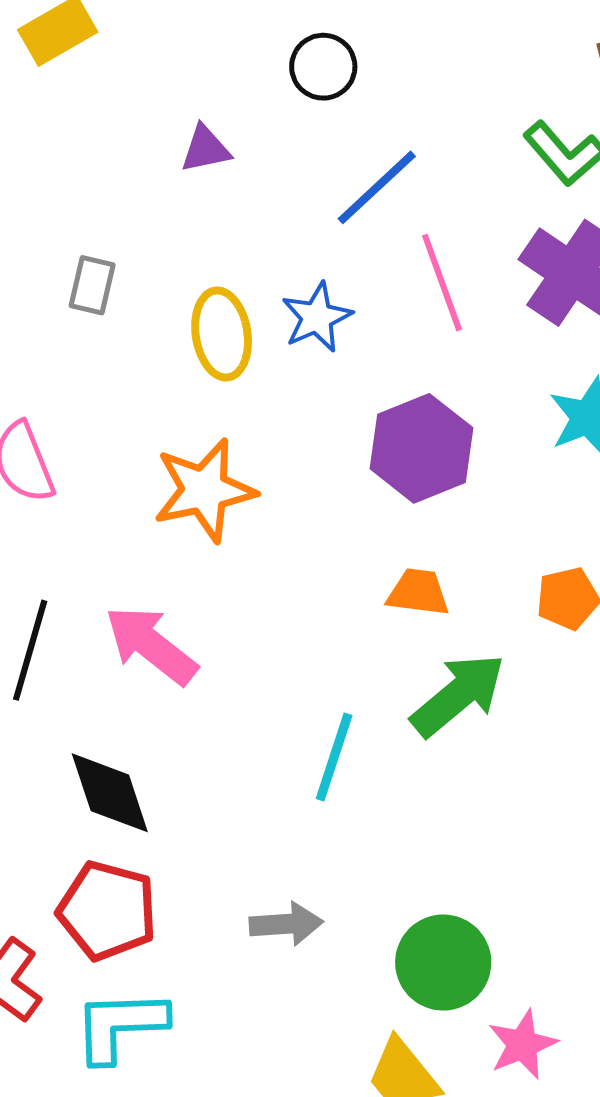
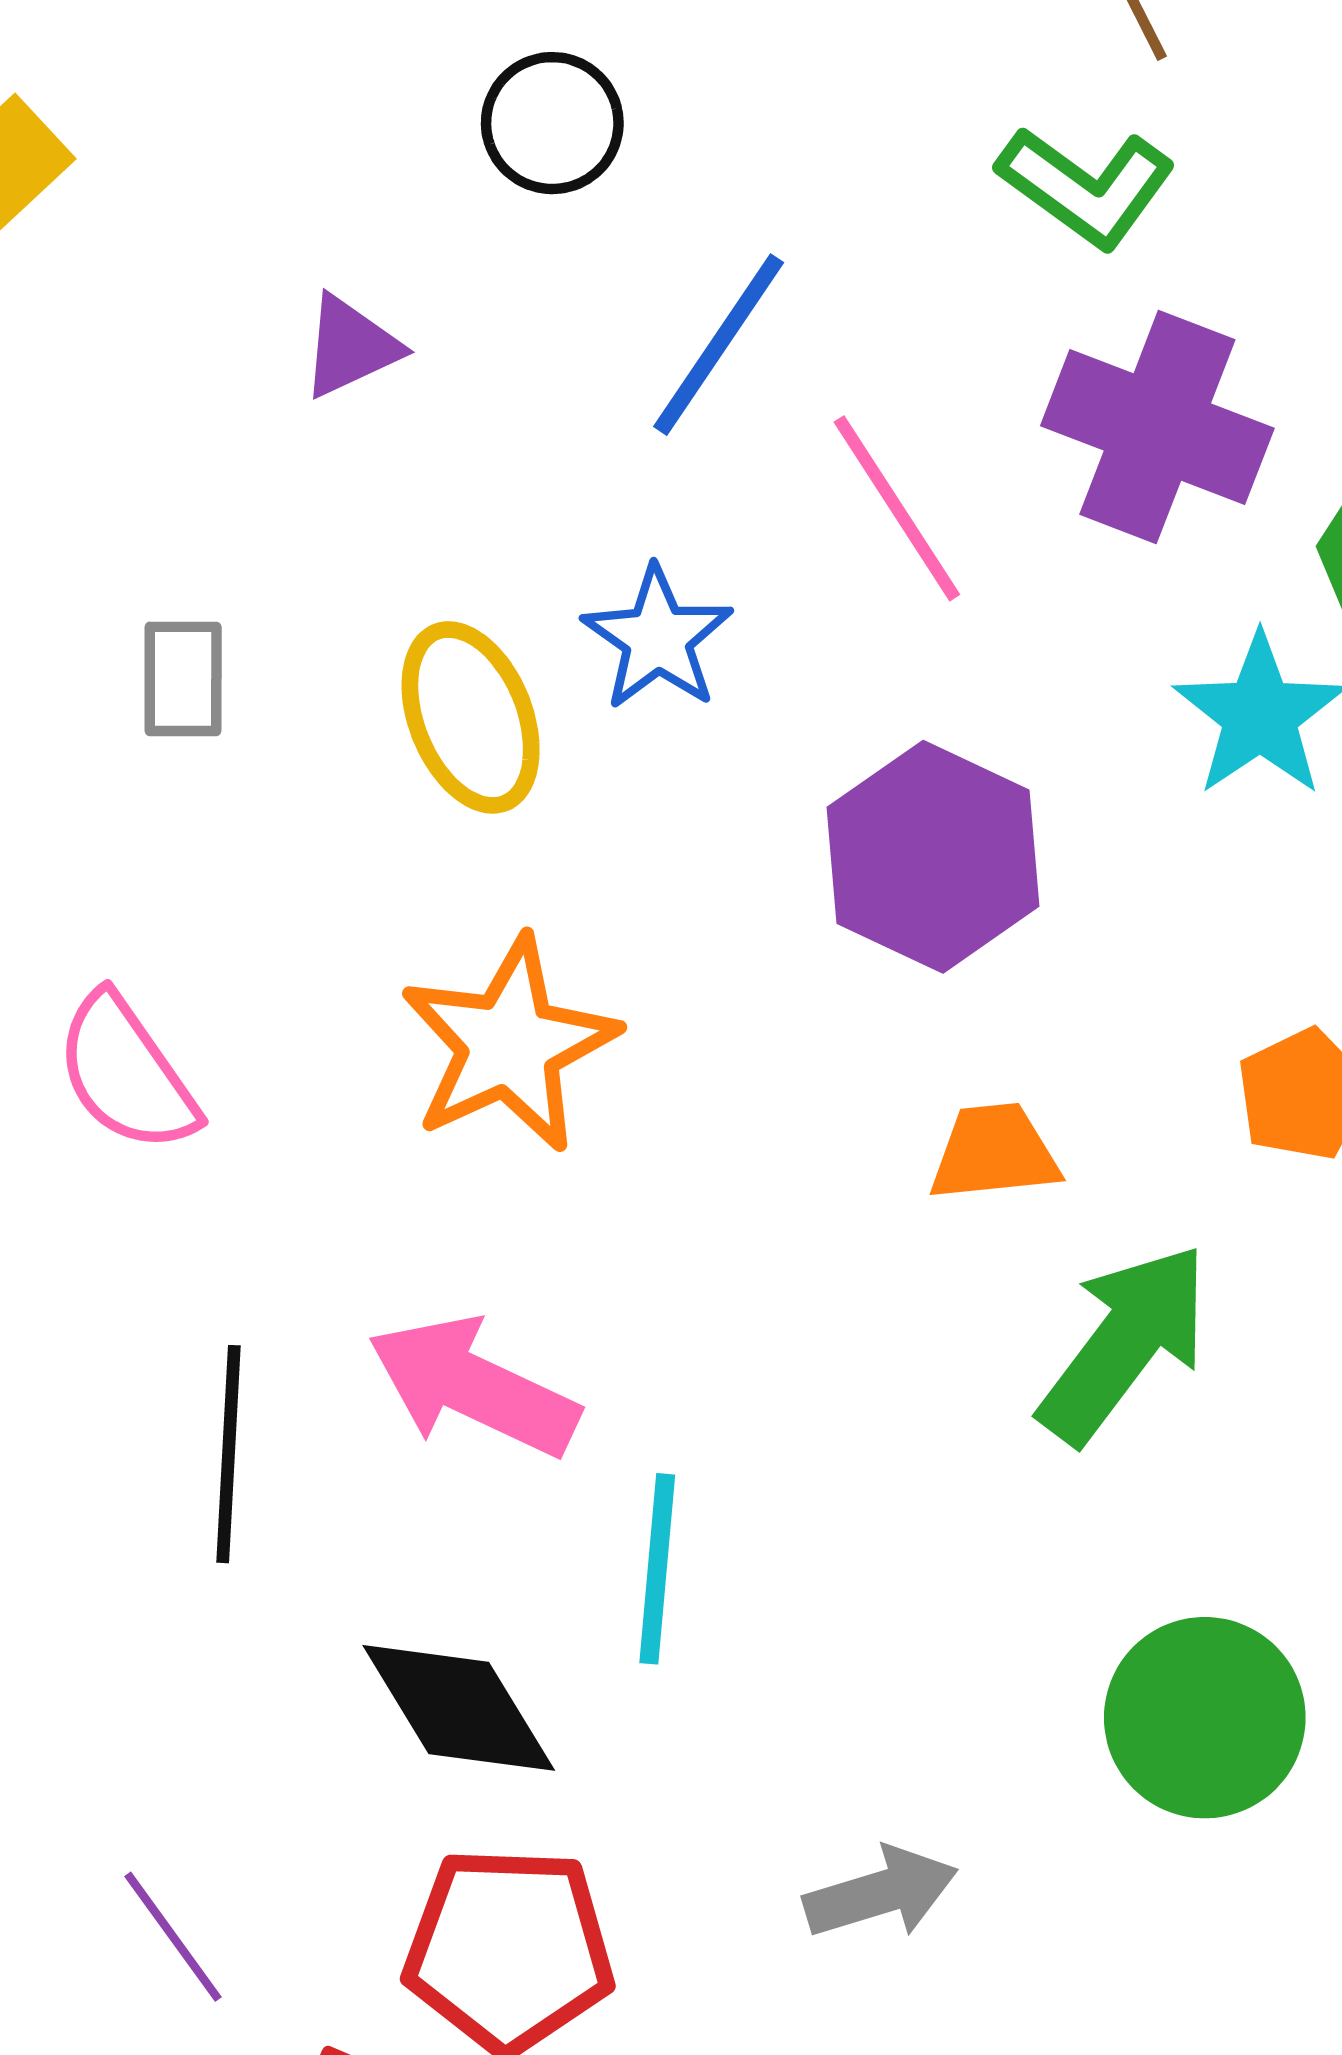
cyan line: (334, 757) -> (657, 1569), moved
green circle: (443, 963) -> (1205, 1718), moved

